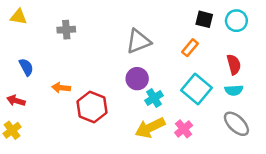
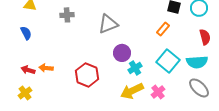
gray triangle: (138, 41) -> (108, 24), moved
red semicircle: (234, 64) -> (205, 37), moved
blue semicircle: (26, 67) -> (26, 33), moved
orange arrow: (61, 88) -> (46, 68), moved
cyan semicircle: (234, 90) -> (197, 62), size x1.5

